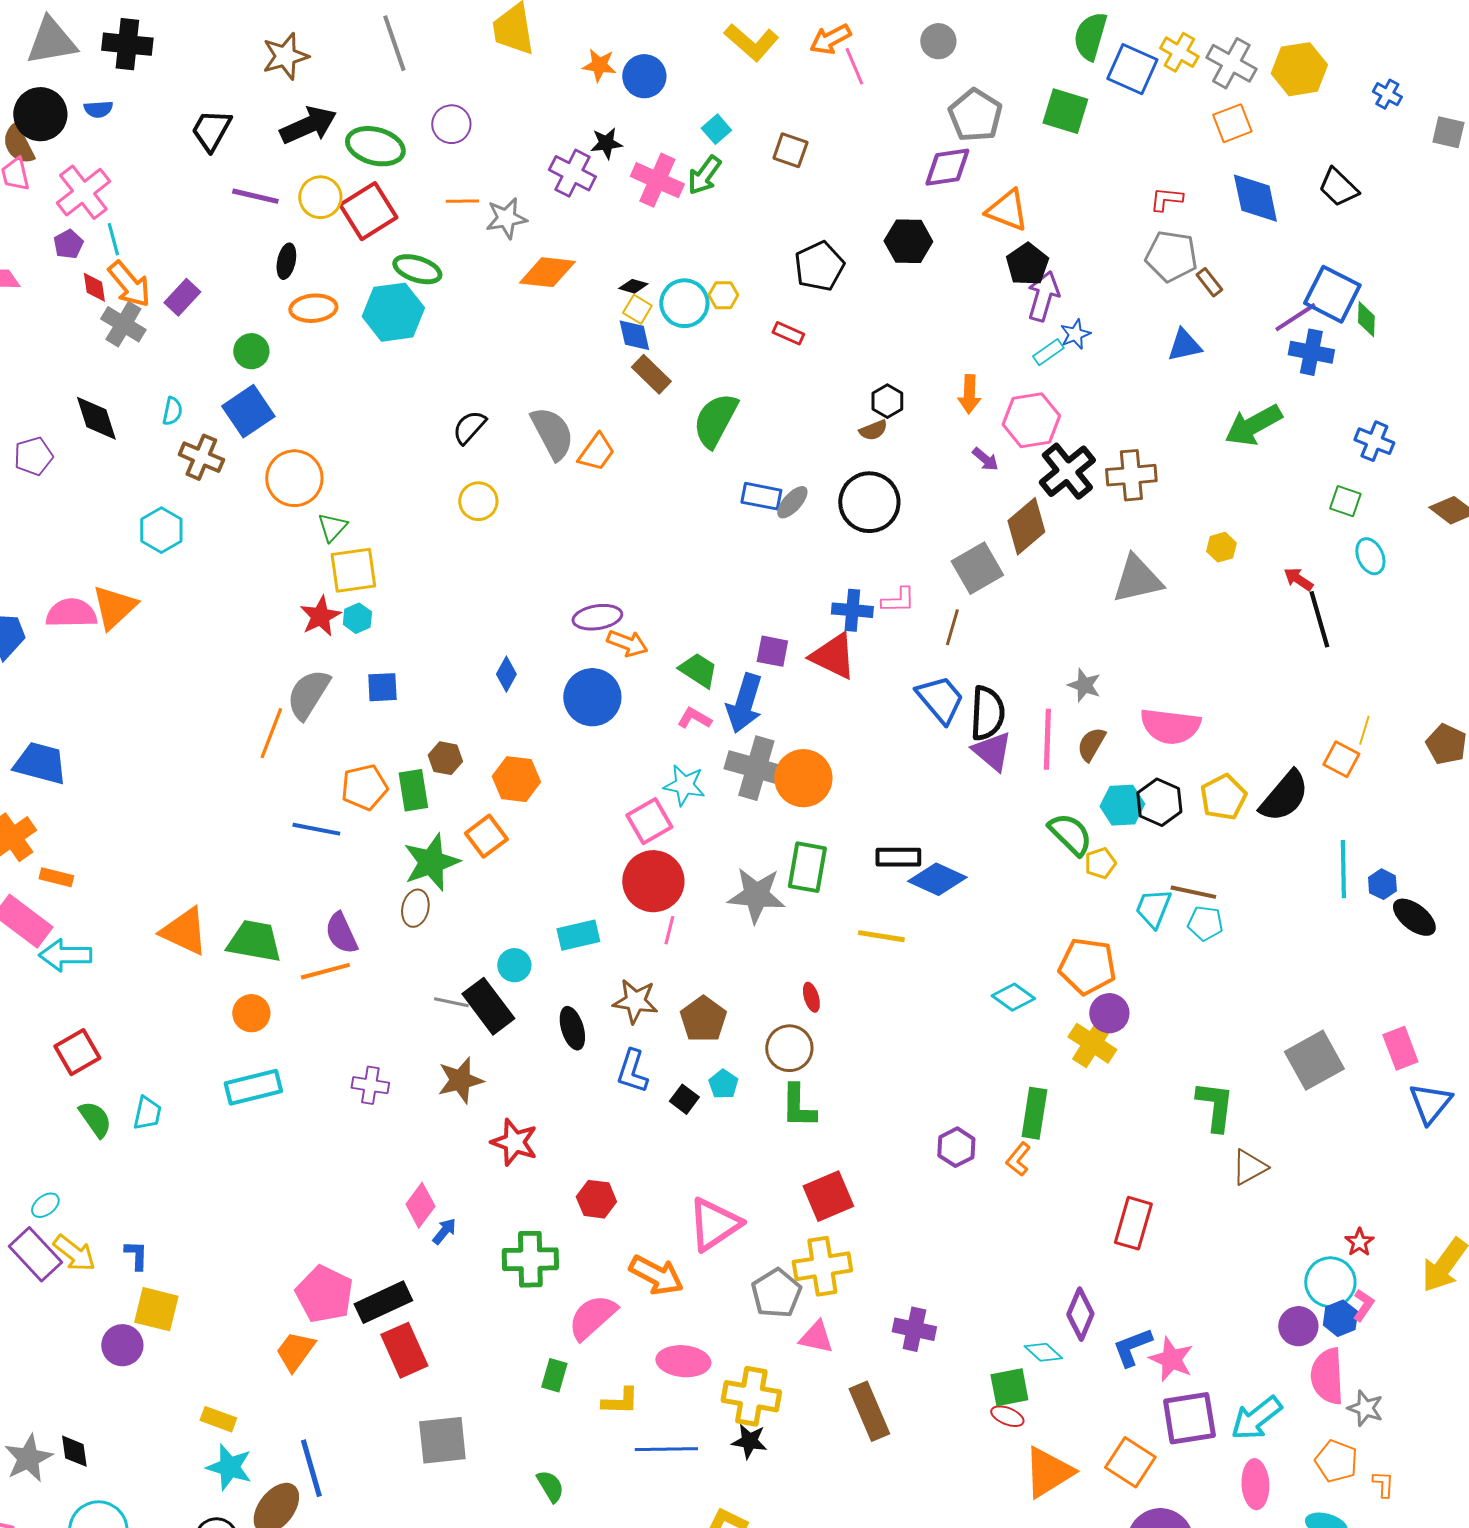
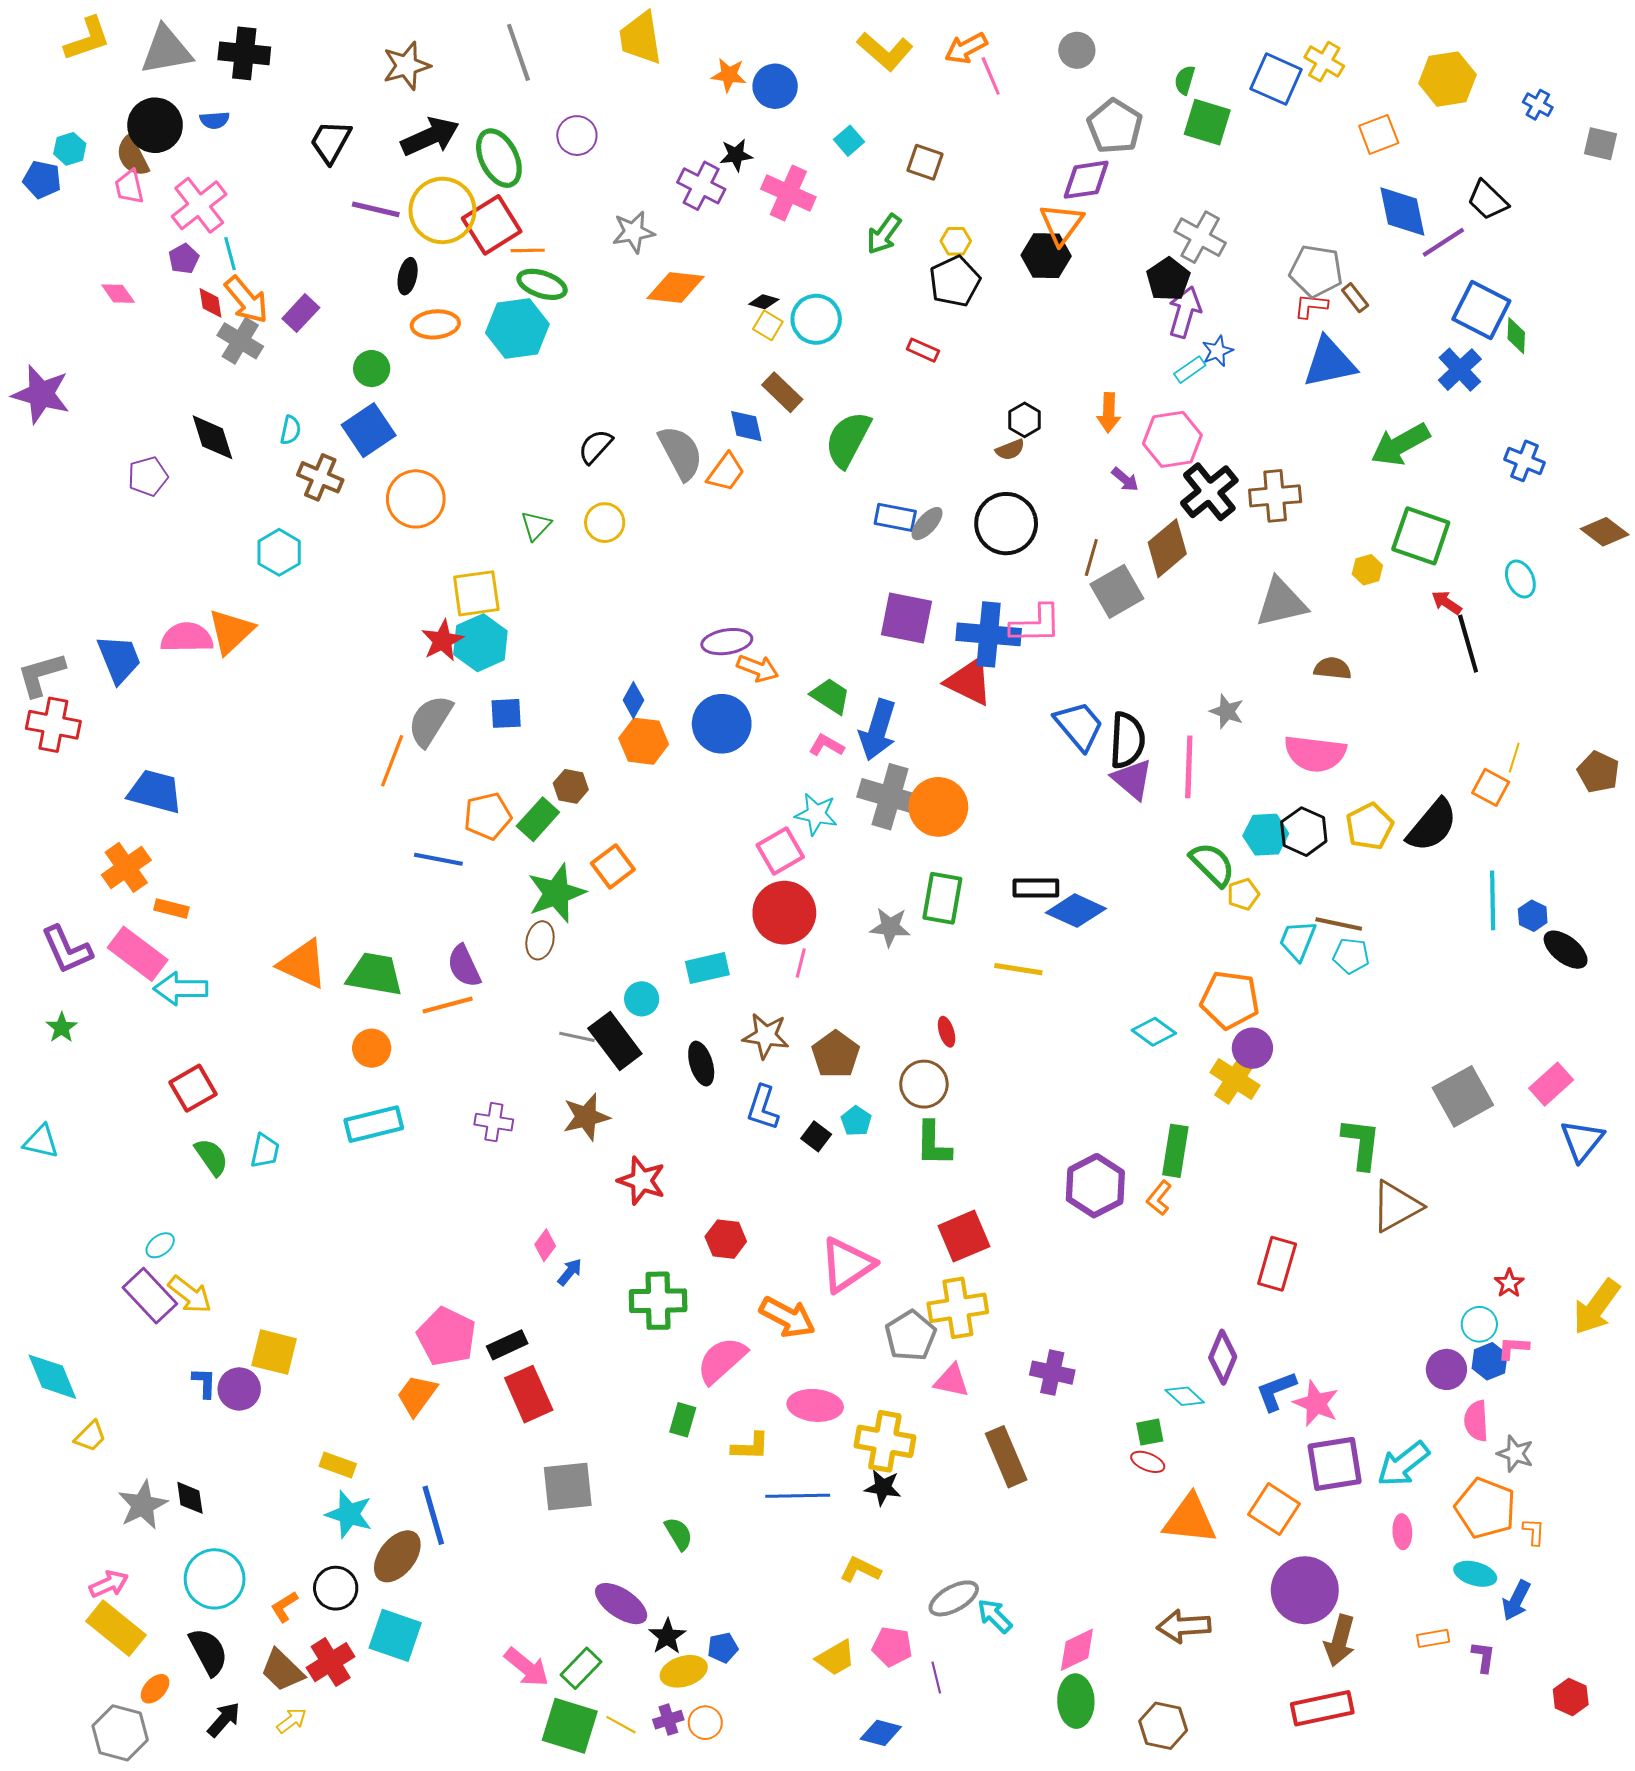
green semicircle: (1090, 36) -> (1185, 80), moved, size x0.6
gray cross: (1231, 63) -> (1200, 237), moved
green ellipse: (375, 146) -> (499, 158), turned 48
green arrow: (704, 175) -> (884, 234), moved
yellow circle: (320, 197) -> (442, 210), size x1.5
red L-shape: (1166, 199) -> (1311, 306), moved
orange line: (462, 201) -> (528, 250), moved
orange triangle: (1007, 210) -> (1062, 224), moved, turned 45
yellow hexagon: (723, 295) -> (956, 241), moved
purple line: (1295, 317) -> (1443, 242), moved
blue diamond: (634, 335) -> (746, 426), moved
blue triangle: (1184, 345) -> (1329, 362), size x1.5
blue cross: (1311, 352) -> (1460, 370), turned 36
green square: (1345, 501) -> (1421, 536), moved, size x1.8
green triangle: (332, 527) -> (536, 526), moved
pink L-shape: (898, 600) -> (1036, 624), size x1.5
blue cross: (852, 610) -> (989, 634), size x1.5
cyan hexagon: (357, 618) -> (480, 643), size x1.8
brown line: (952, 627) -> (1091, 557), moved
purple square: (772, 651) -> (906, 618), moved, size x1.6
brown semicircle: (1091, 744) -> (1333, 668), moved, turned 66
orange hexagon: (516, 779) -> (644, 741), moved
green rectangle: (413, 790) -> (538, 819), turned 51
gray star: (756, 895) -> (890, 927), size x0.7
pink rectangle: (1400, 1048) -> (1551, 1084), turned 69
purple hexagon: (956, 1147) -> (1095, 1186), size x1.5
brown triangle: (1249, 1167) -> (1396, 1206), size x1.4
pink diamond: (420, 1205) -> (545, 1245), size x0.7
blue L-shape: (136, 1255) -> (204, 1383), moved
cyan circle: (1330, 1282) -> (1479, 1324), size x0.7
black rectangle: (383, 1302) -> (507, 1345), size x0.7
pink L-shape: (1363, 1305) -> (1513, 1348), turned -120
pink semicircle: (1327, 1376) -> (1476, 1421), size x0.7
green square: (1009, 1387) -> (1150, 1432), size x0.7
orange pentagon: (1336, 1461) -> (1485, 1508), size x1.4
orange triangle: (1048, 1472) -> (1190, 1519), turned 38
pink ellipse: (1255, 1484) -> (1402, 1532), size x0.7

